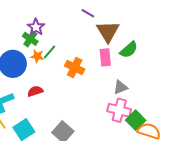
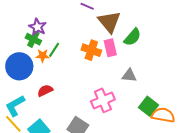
orange cross: (75, 68) -> (91, 50), moved
gray triangle: (121, 87) -> (129, 75), turned 35
pink cross: (119, 110) -> (103, 100), moved, turned -30

